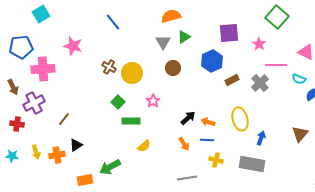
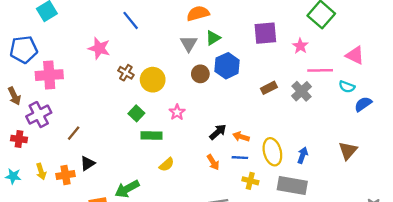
pink star: (73, 46) -> (99, 48), moved
blue hexagon: (212, 61) -> (227, 66), moved
yellow ellipse: (240, 119) -> (272, 152), moved

